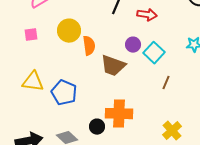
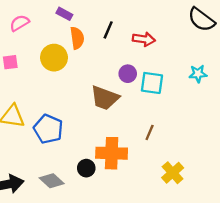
orange semicircle: (89, 46) -> (77, 38), moved
cyan square: (154, 53) -> (152, 83), turned -35
brown line: (166, 83) -> (150, 132), moved

